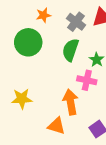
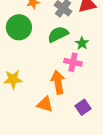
green semicircle: (71, 50) -> (58, 34), turned 45

